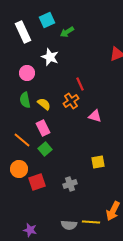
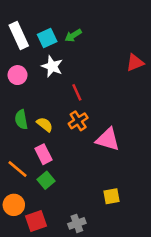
cyan square: (47, 20) -> (47, 38), moved
pink circle: (27, 73) -> (18, 75), moved
red line: (80, 84) -> (77, 92), moved
pink triangle: (95, 116) -> (108, 139), size x1.5

